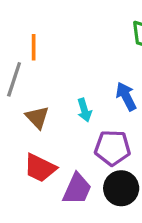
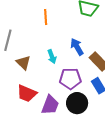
orange line: (34, 47) -> (46, 17), moved

